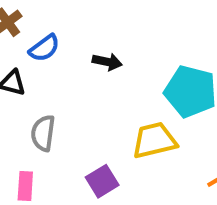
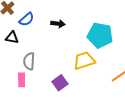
pink rectangle: (25, 186) -> (22, 80), moved

